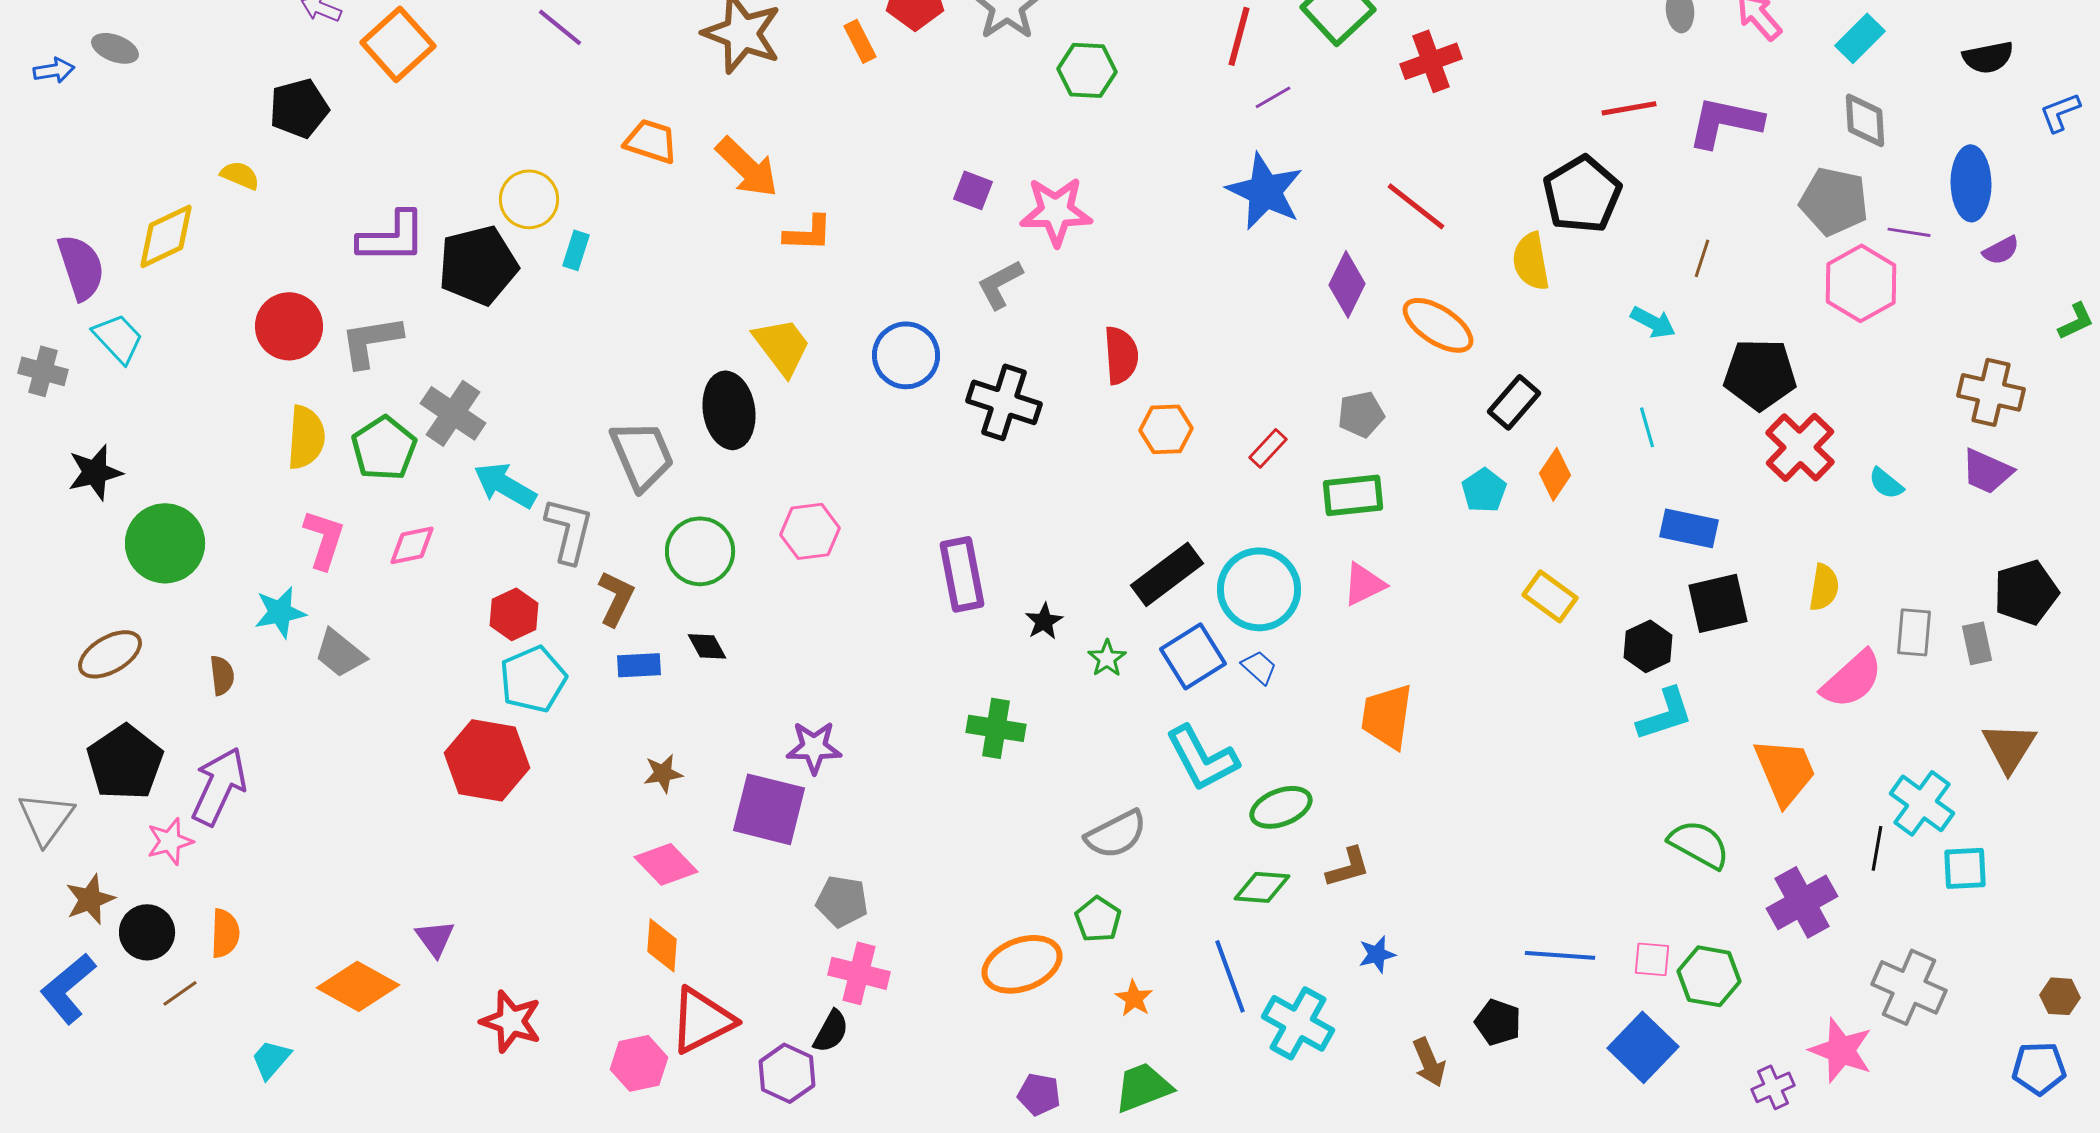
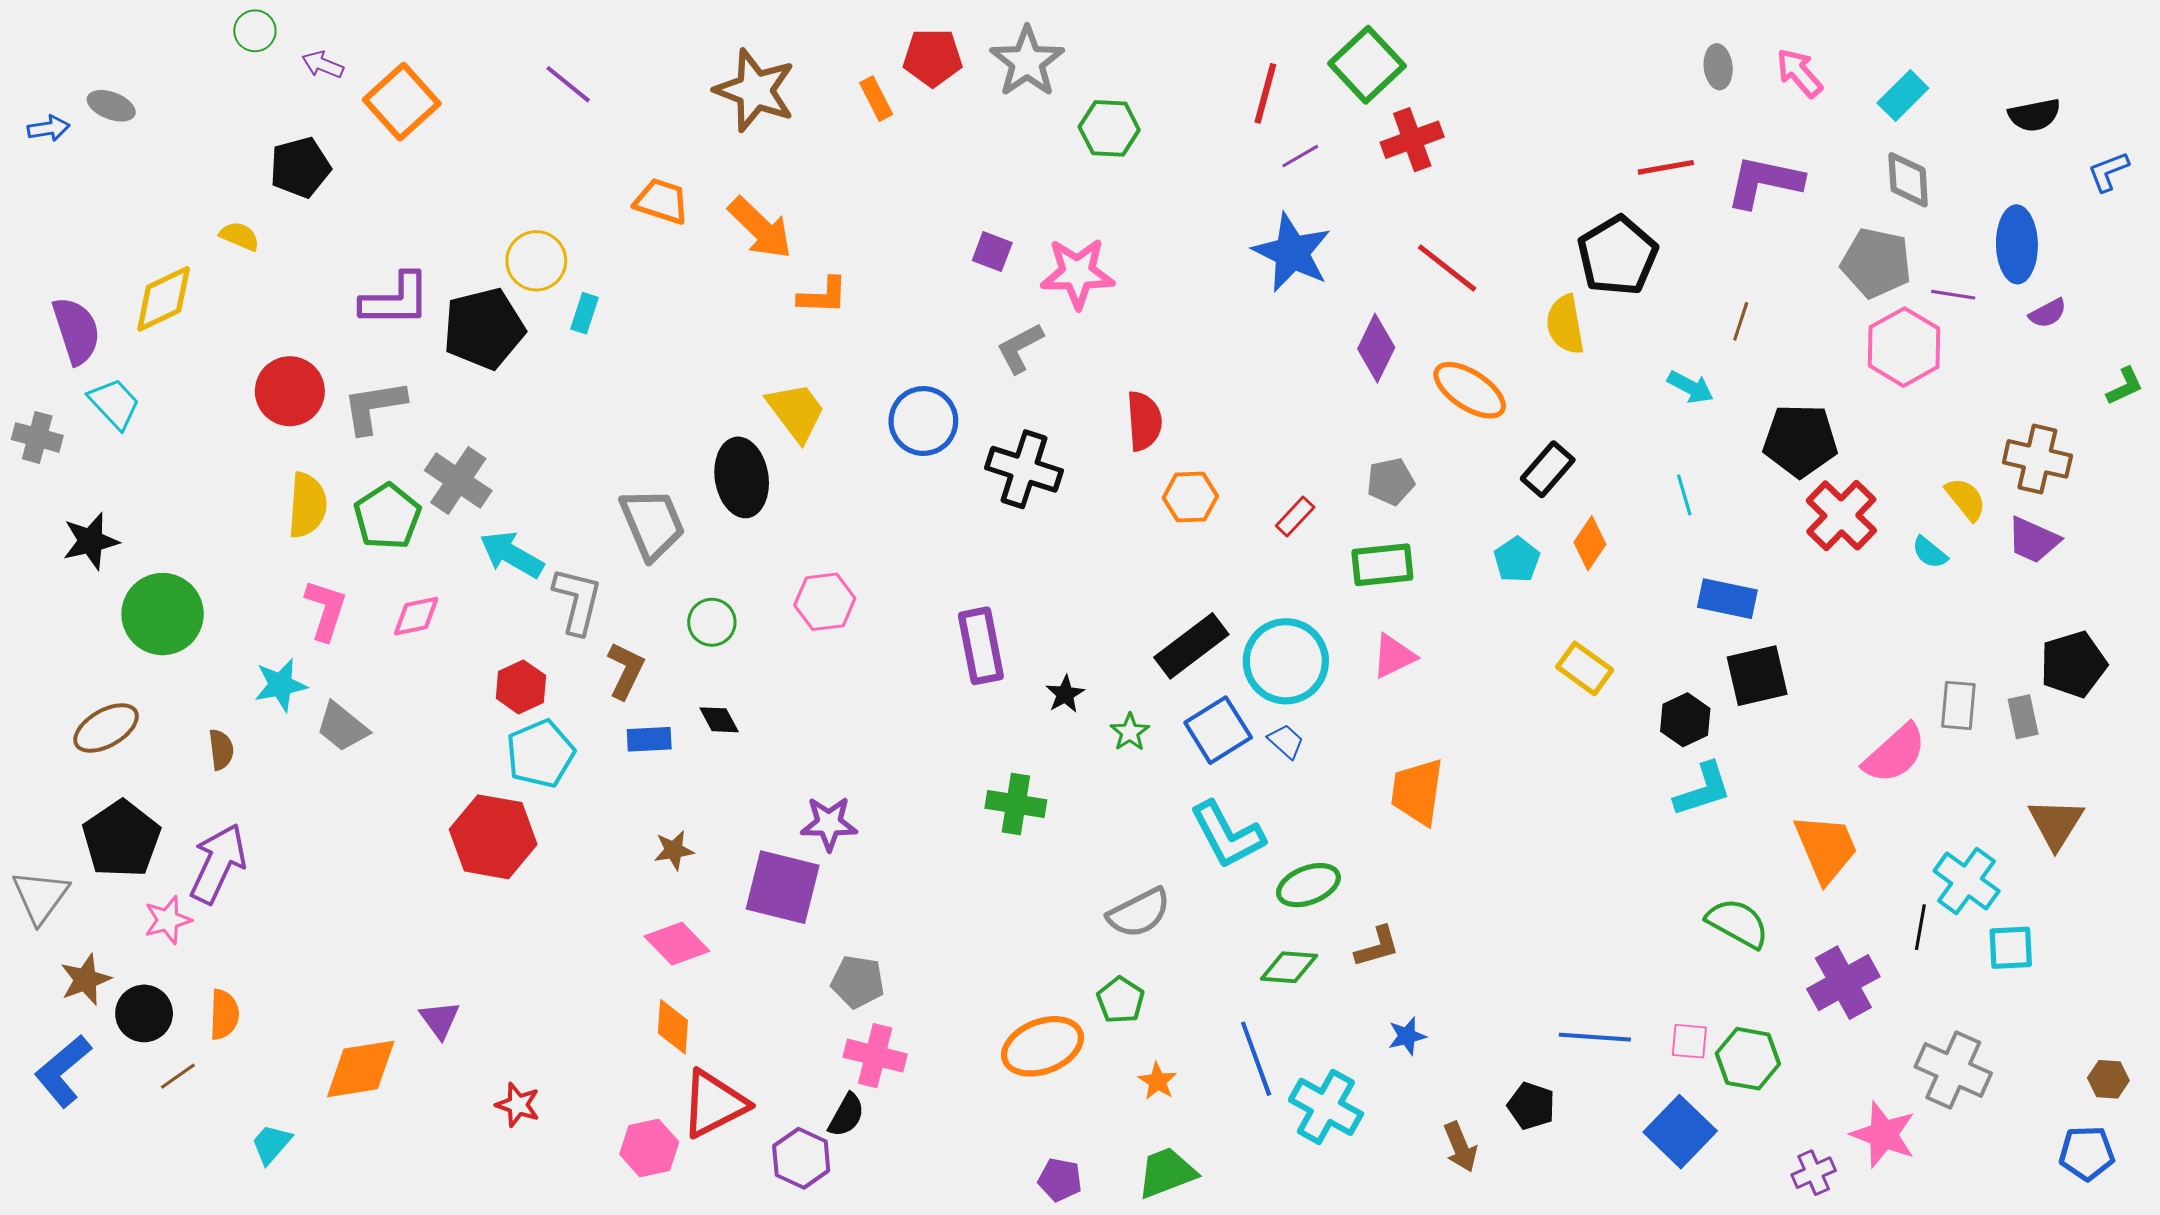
red cross: (1431, 61) -> (1412, 140), moved
green circle: (700, 551) -> (712, 622), size x0.7
yellow semicircle: (1824, 587) -> (1966, 499), moved, turned -48
orange diamond: (358, 986) -> (361, 1069), turned -38
red star: (511, 1021) -> (518, 1105), size x0.7

